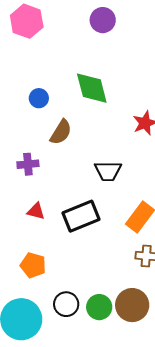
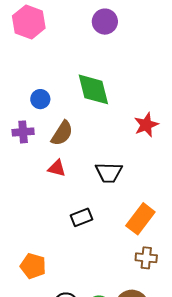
purple cross: (28, 164) -> (23, 132), moved
red triangle: (36, 211) -> (57, 168), moved
black rectangle: (81, 216) -> (81, 217), size x0.6

